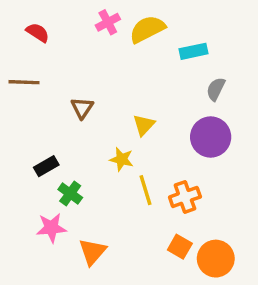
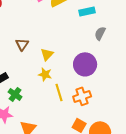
yellow triangle: (144, 125) -> (47, 54), moved
purple circle: (211, 137) -> (85, 64), moved

